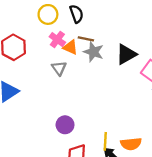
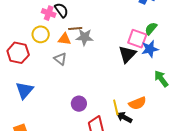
yellow circle: (48, 14) -> (41, 34), moved
pink cross: (57, 40) -> (49, 13), moved
black triangle: (126, 54) -> (127, 54), moved

